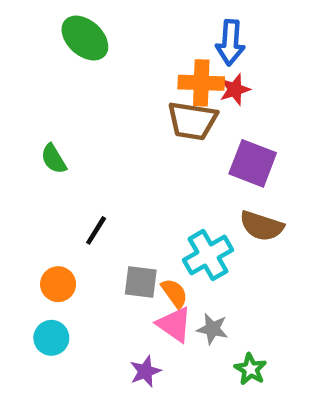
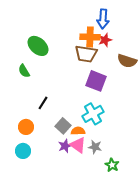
green ellipse: (85, 38) -> (38, 46), moved
purple square: (253, 163) -> (96, 81), moved
brown semicircle: (262, 226) -> (127, 61), moved
gray square: (141, 282) -> (63, 126), turned 35
orange semicircle: (174, 293) -> (78, 131), turned -56
purple star: (145, 371) -> (65, 146), moved

